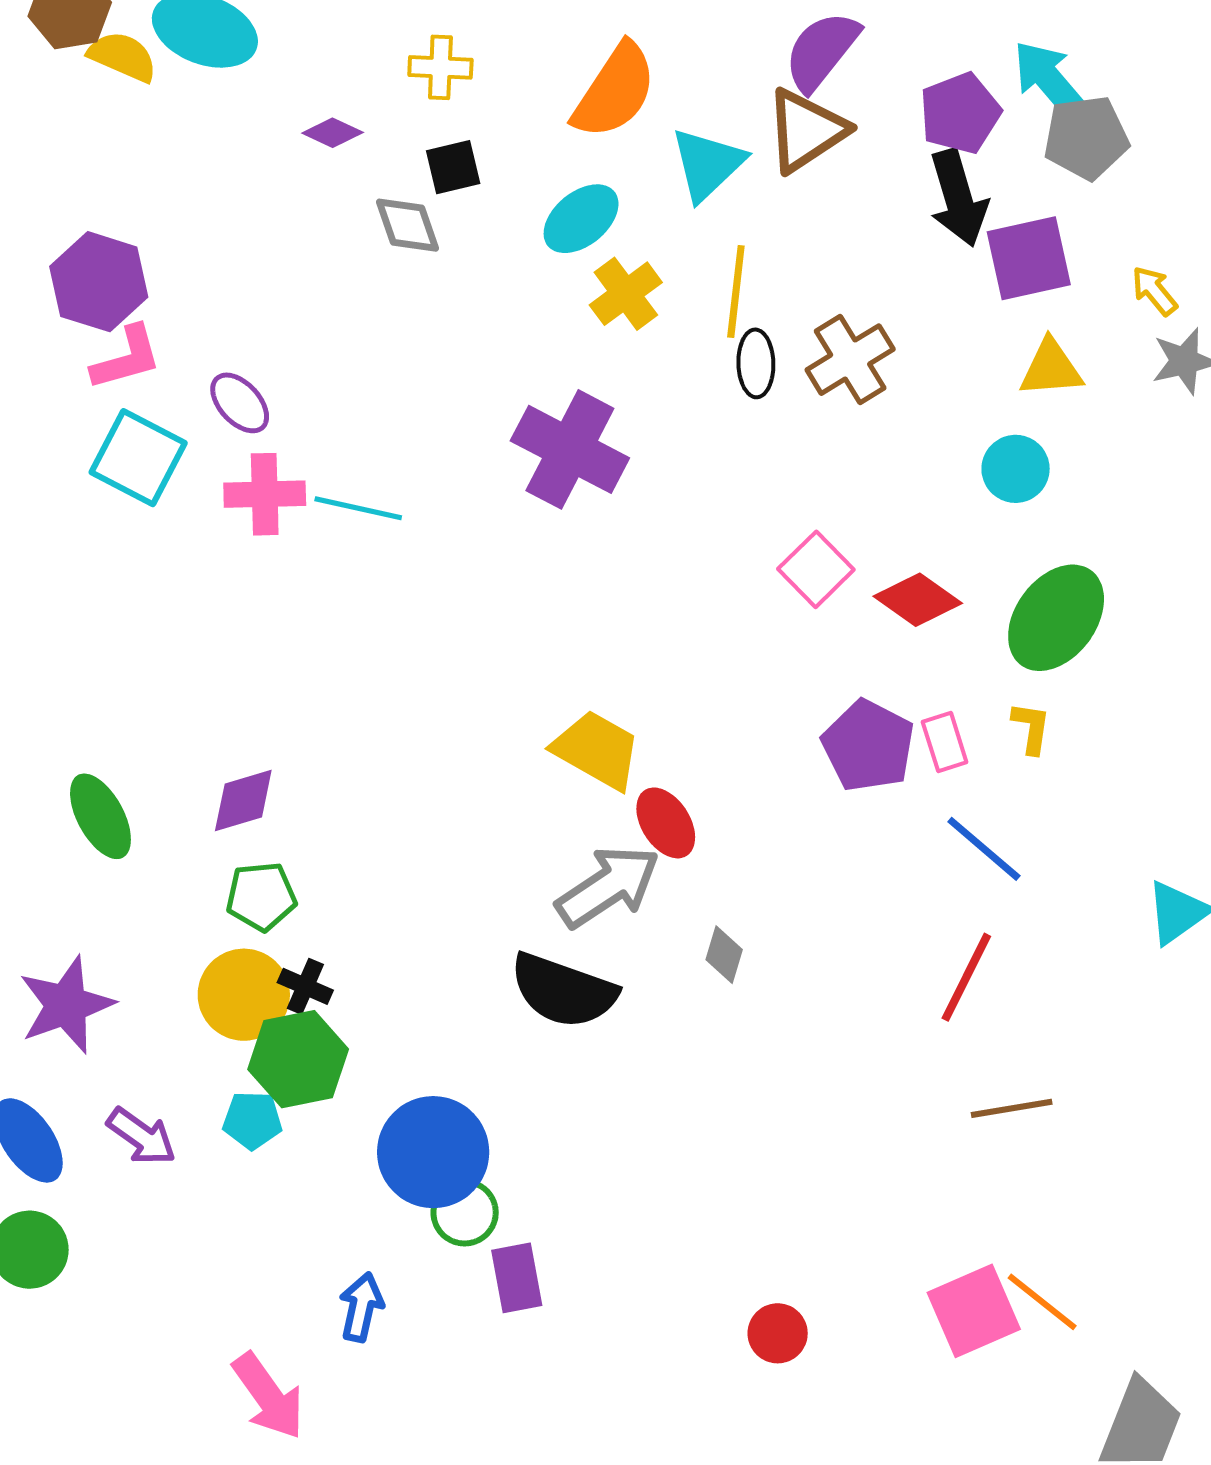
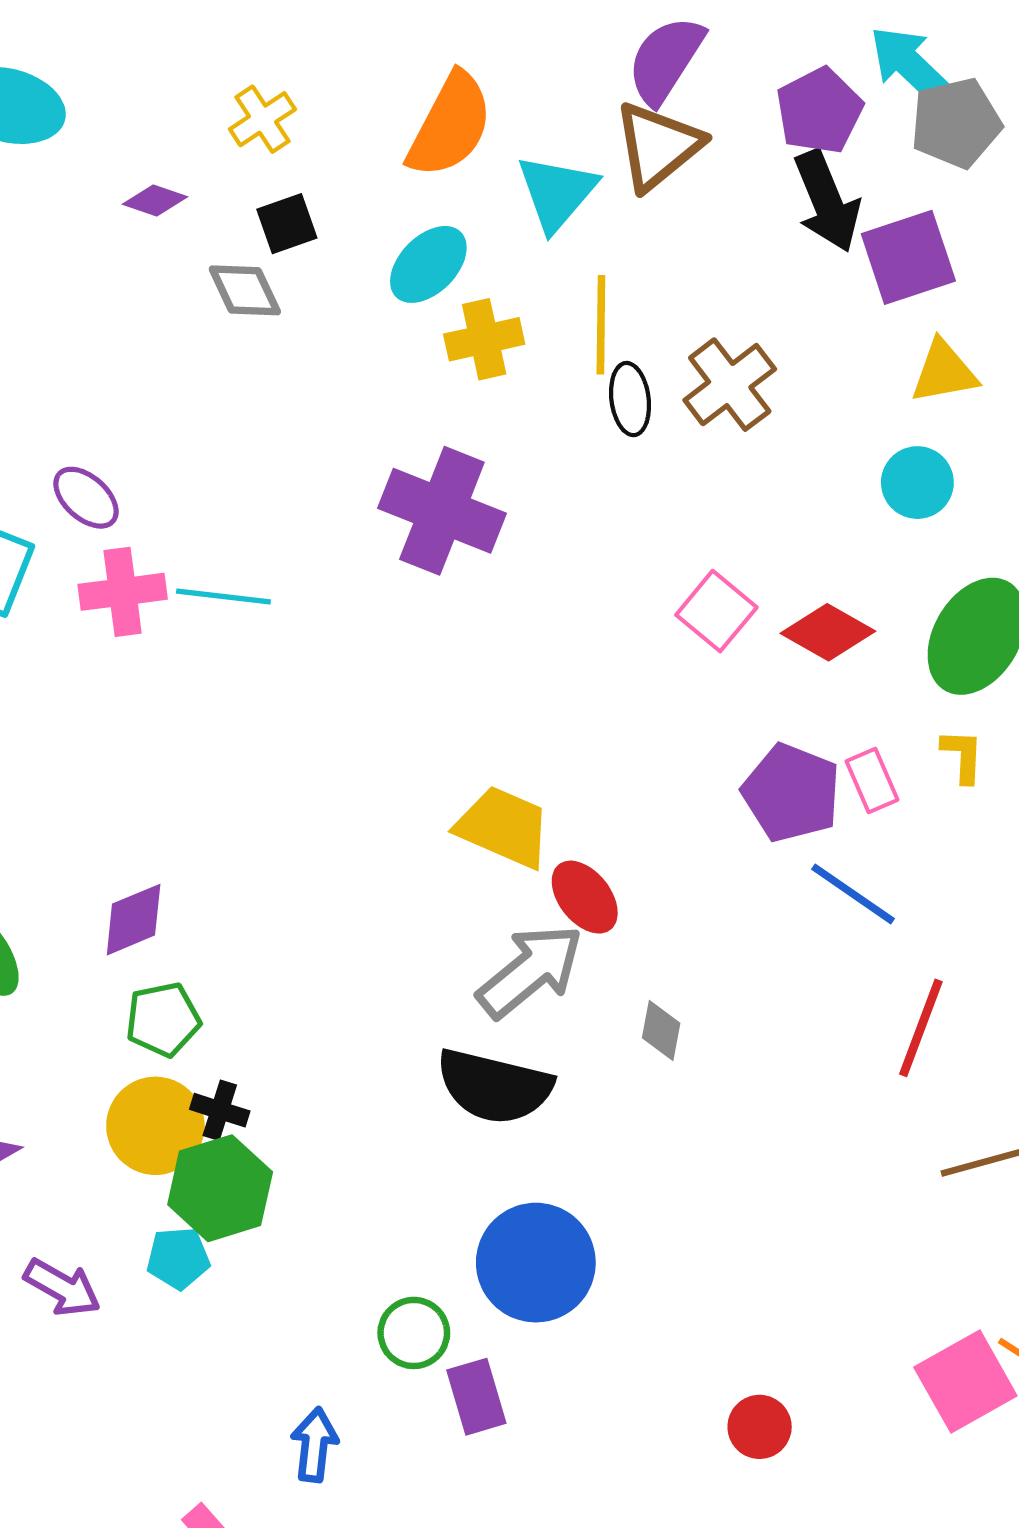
yellow cross: (440, 67) -> (262, 119), turned -30
yellow cross: (626, 294) -> (484, 339), turned 30
blue line: (984, 849) -> (853, 894), moved
blue circle: (433, 1152) -> (536, 1263), moved

